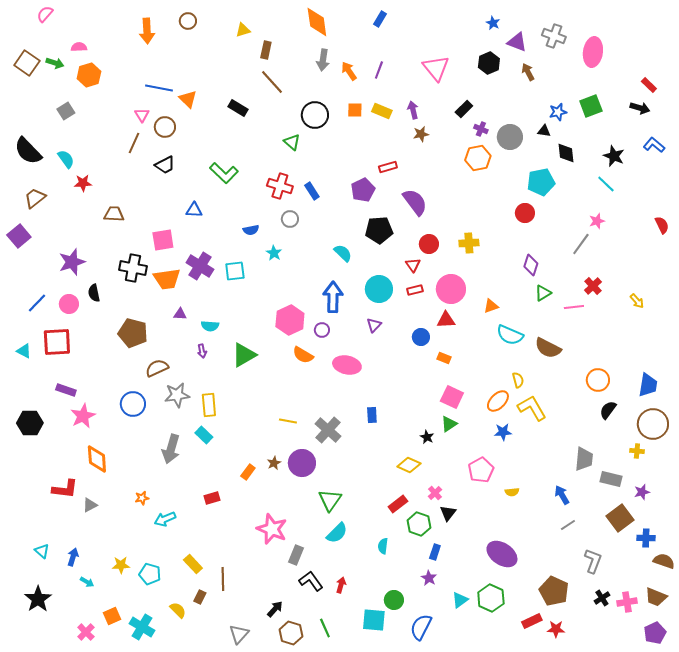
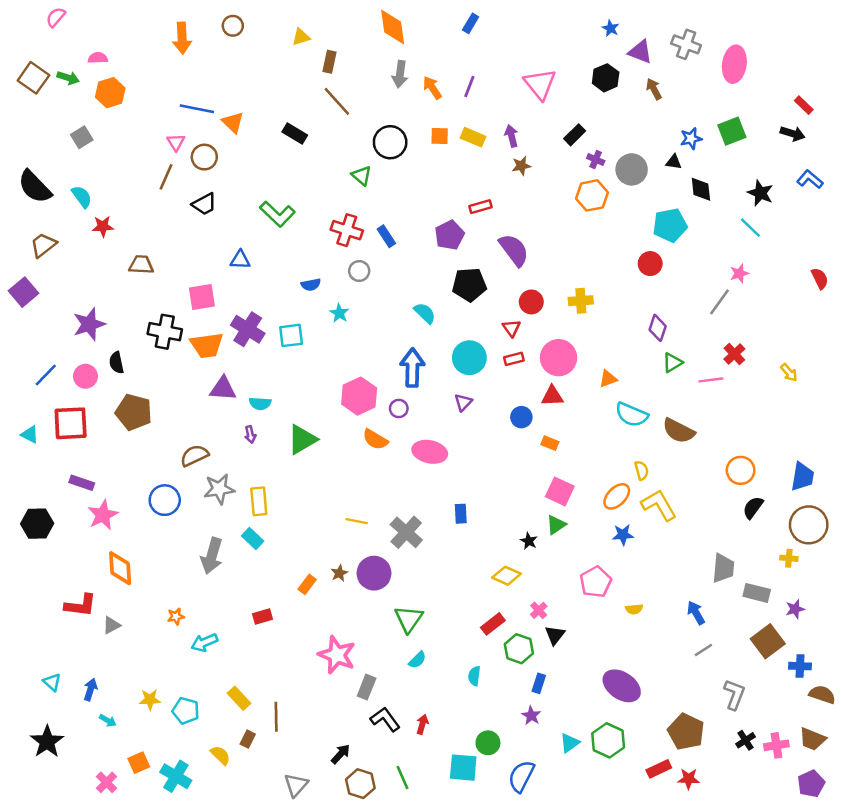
purple triangle: (180, 314) -> (223, 389), size x1.6
brown pentagon: (133, 333) -> (134, 412), moved
cyan semicircle: (337, 533) -> (417, 660), size x0.7

